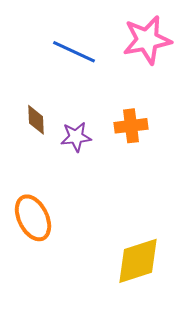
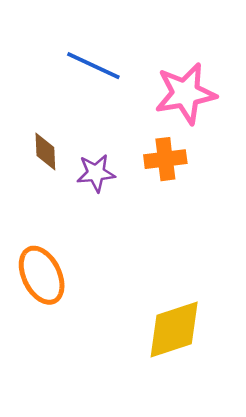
pink star: (147, 40) -> (185, 93), moved

